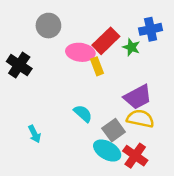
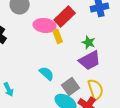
green star: (131, 47) -> (89, 42), moved
yellow semicircle: (140, 119) -> (96, 89), moved, turned 60

